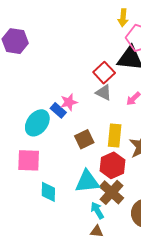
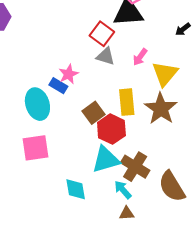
cyan ellipse: (37, 123) -> (37, 104), turned -44
red hexagon: (112, 165) -> (111, 129), moved
cyan diamond: (48, 192) -> (76, 189), moved

